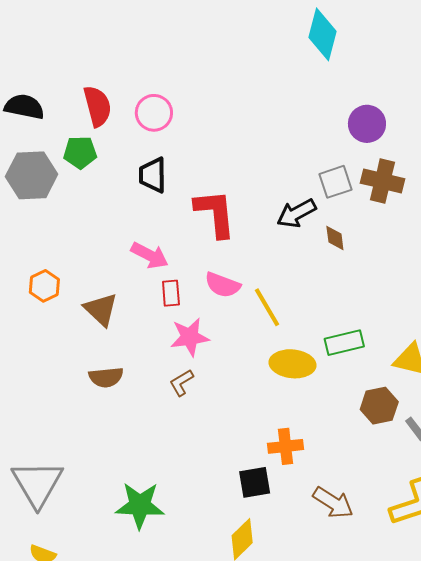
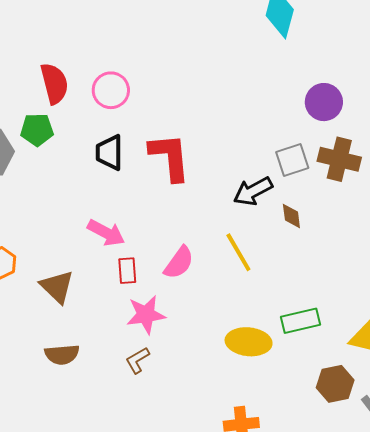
red L-shape: (215, 213) -> (170, 157), moved
pink semicircle: (223, 285) -> (179, 263), turned -75
yellow line: (267, 307) -> (238, 252), moved

